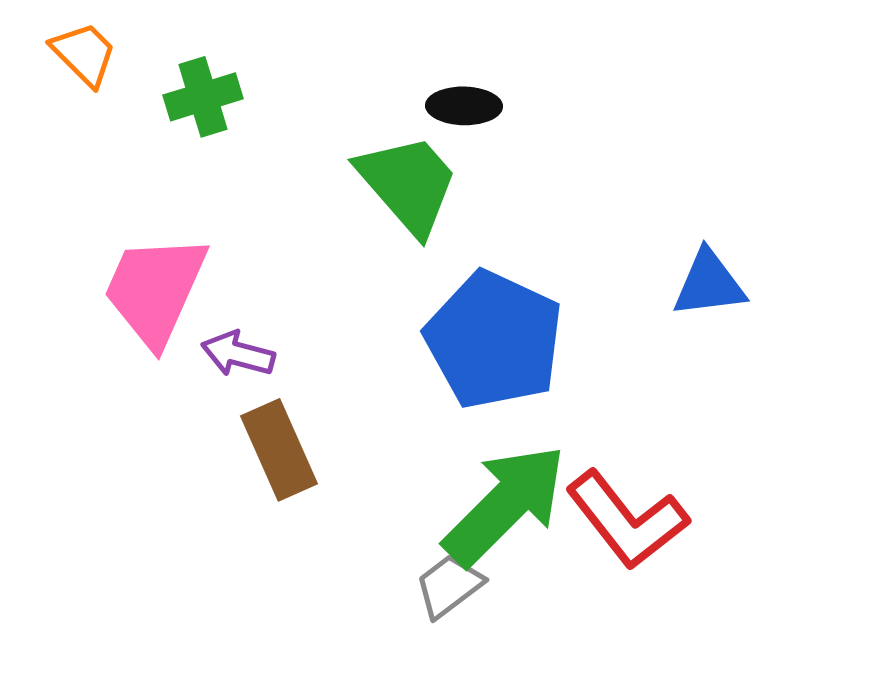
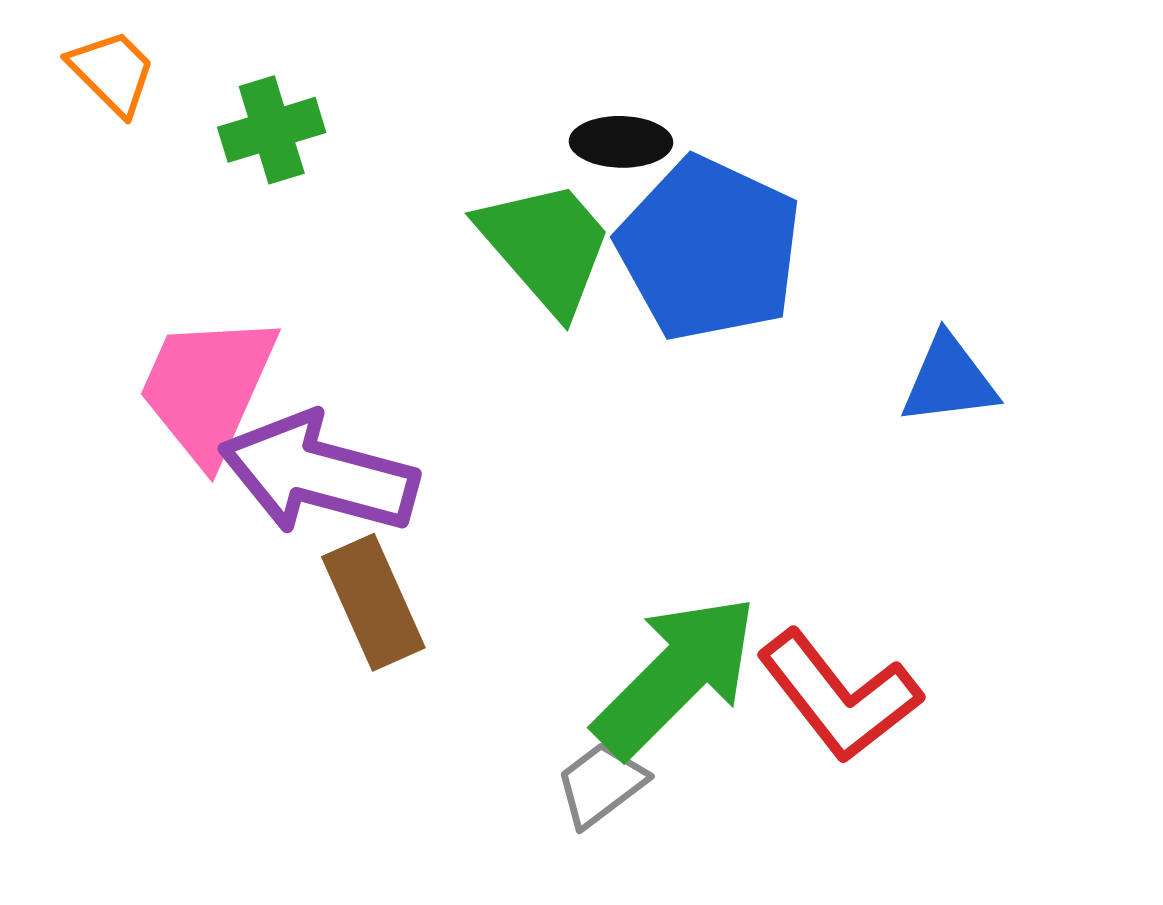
blue pentagon: (494, 340) -> (709, 249), moved
purple arrow: (238, 354) -> (319, 474), size x2.0

